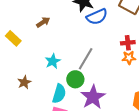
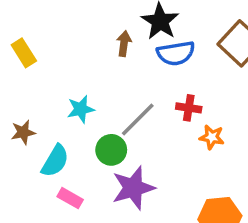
brown arrow: (43, 22) -> (124, 44), moved, turned -64
red cross: (128, 43) -> (189, 108), moved
cyan semicircle: (59, 94) -> (55, 161), moved

